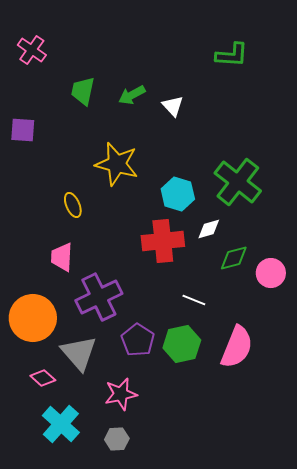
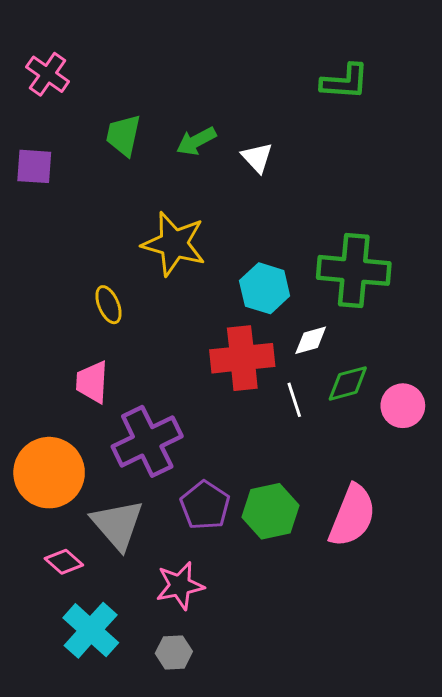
purple square: (23, 130) -> (34, 166), moved
green cross: (238, 182) -> (354, 270), turned -33
white line: (194, 300) -> (294, 400), moved, turned 50

